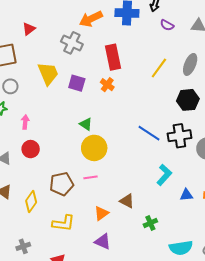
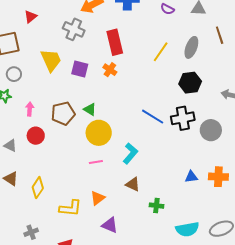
cyan L-shape: (164, 175) -> (130, 153), moved
brown pentagon: (62, 184) -> (63, 113), moved
orange triangle: (101, 213) -> (98, 198), moved
green cross: (150, 223) -> (156, 206), turned 32

